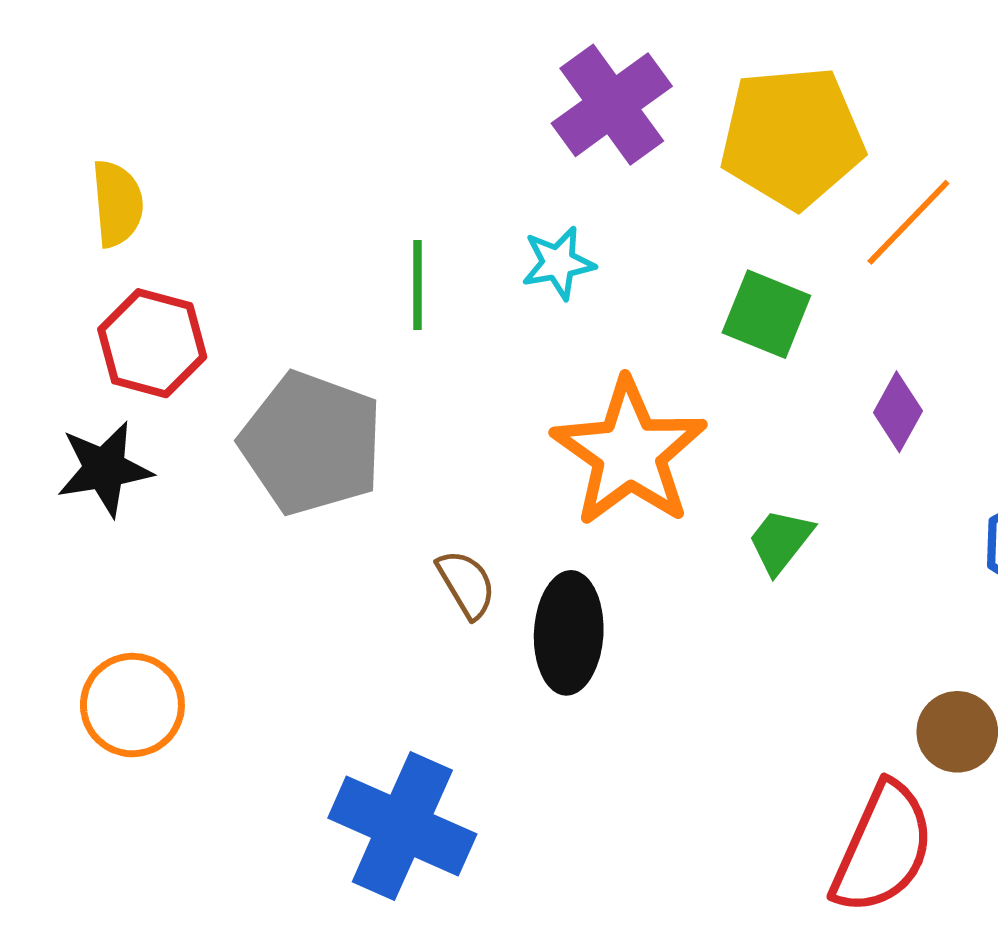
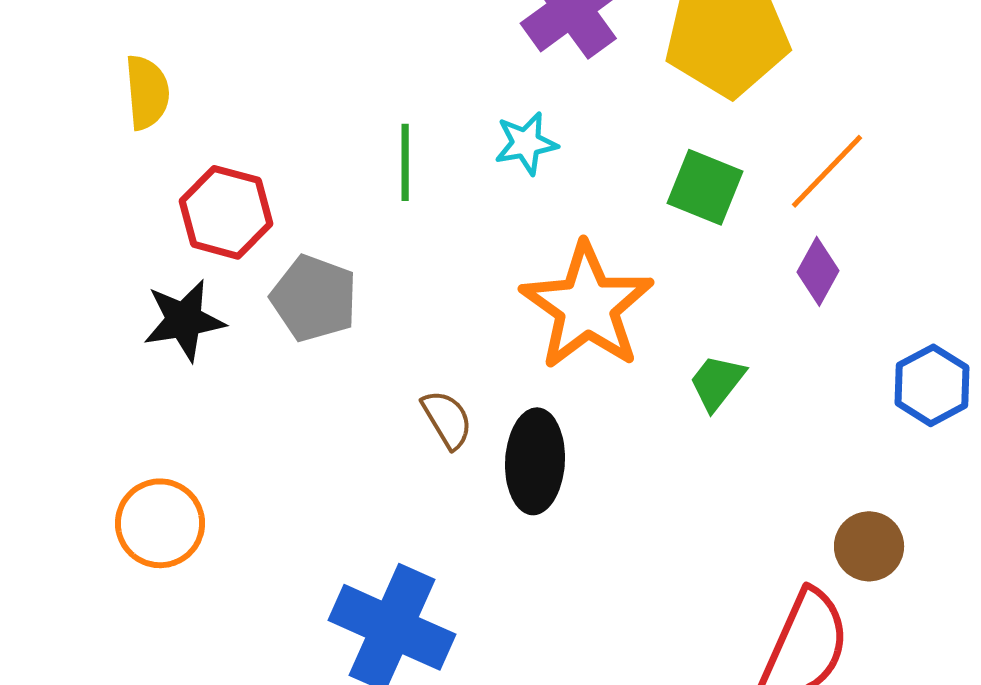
orange line: (908, 222) -> (827, 171), moved
red hexagon: (152, 343) -> (226, 212), moved
gray pentagon: (312, 443) -> (314, 298), size x0.7
black star: (104, 469) -> (184, 320), moved

